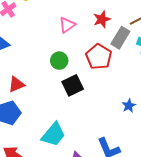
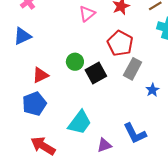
gray rectangle: (120, 38) -> (133, 69), moved
green circle: (59, 61) -> (75, 62), moved

